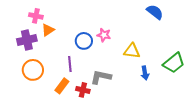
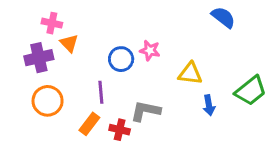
orange triangle: (48, 30) -> (69, 43), turned -40

